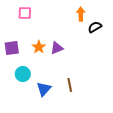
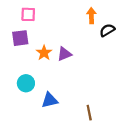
purple square: (12, 48) -> (20, 38), moved
brown line: (70, 85) -> (89, 113), moved
blue triangle: (44, 89) -> (50, 100), turned 35

